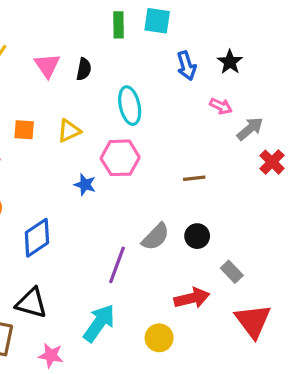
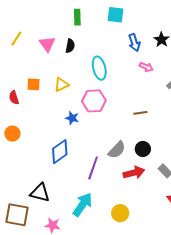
green rectangle: (118, 25) -> (77, 17), moved
pink arrow: (221, 106) -> (146, 67), moved
blue diamond: (37, 238) -> (60, 152), moved
red arrow: (192, 298) -> (134, 173), moved

